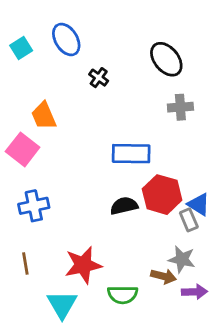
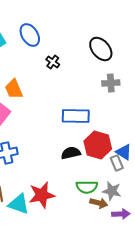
green semicircle: (123, 295) -> (87, 187), moved
cyan triangle: (62, 304) -> (19, 204), moved, turned -40

